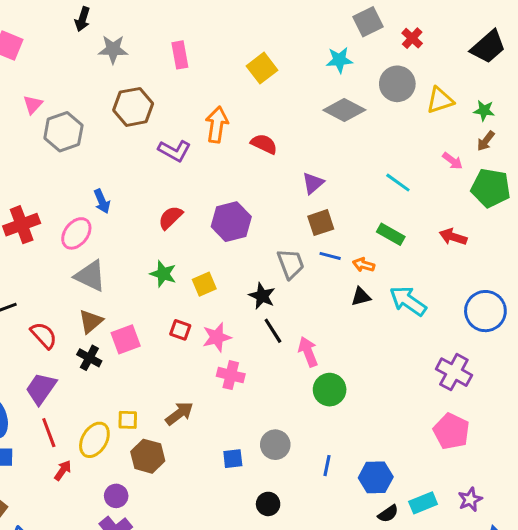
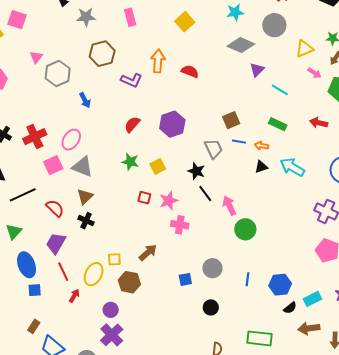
yellow triangle: (440, 100) -> (304, 49), moved
purple triangle: (313, 183) -> (257, 70), moved
blue arrow: (102, 201) -> (85, 100), moved
pink square: (126, 339) -> (53, 165), moved

